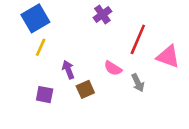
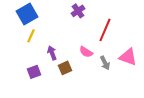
pink triangle: (168, 56) -> (128, 57), moved
purple square: (45, 95) -> (34, 72), turned -32

